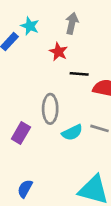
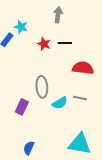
gray arrow: (72, 23) -> (58, 15), moved
black line: (79, 74) -> (65, 43), moved

